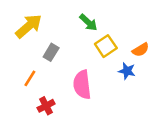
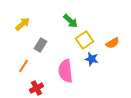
yellow arrow: (29, 26) -> (22, 24), size x0.7
blue star: (127, 71) -> (91, 59), moved

